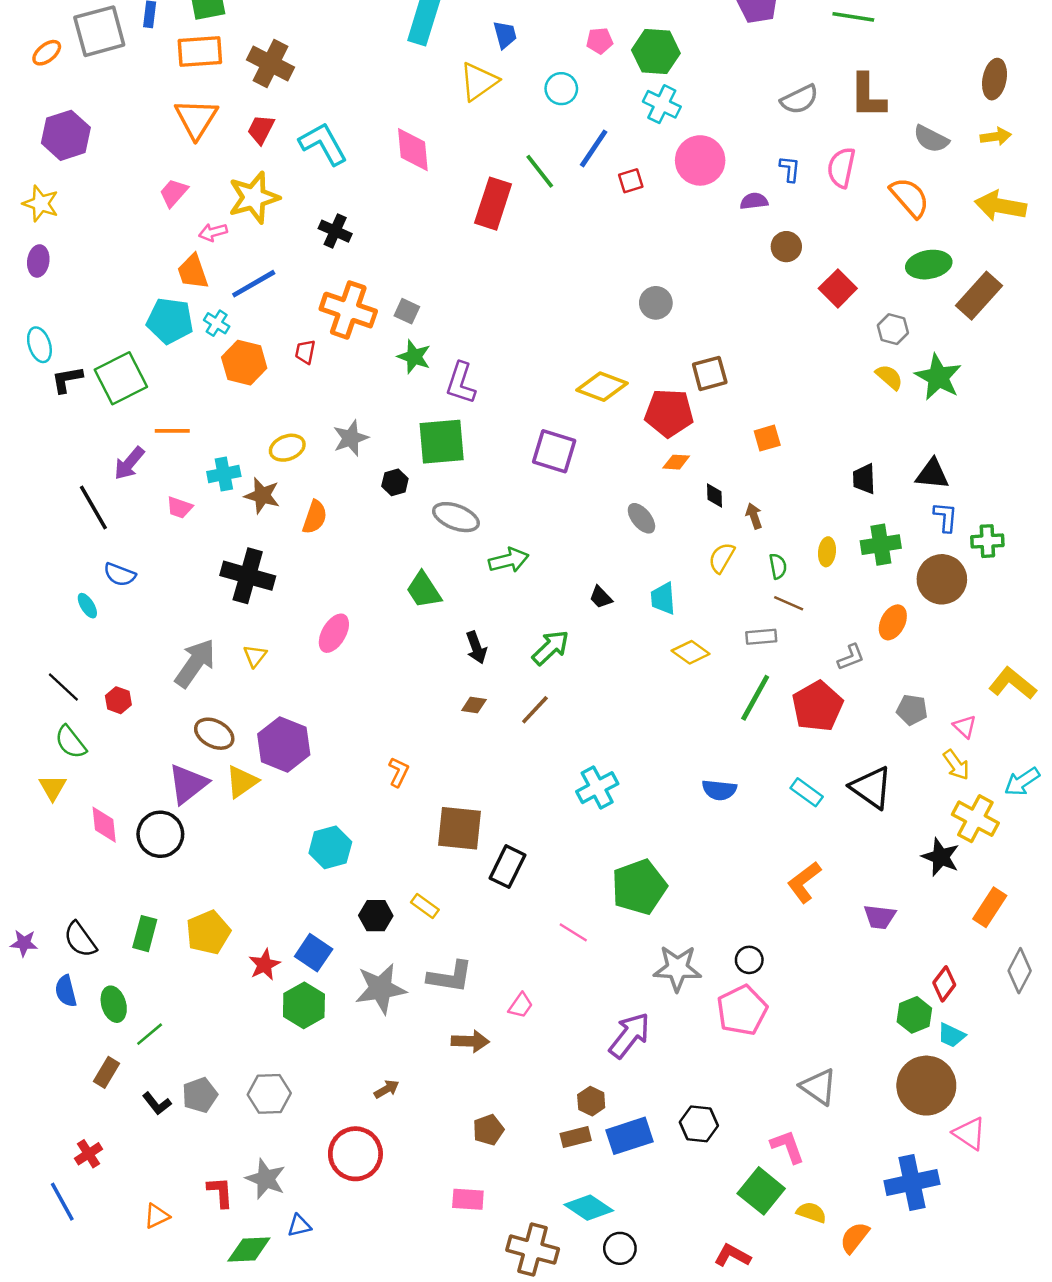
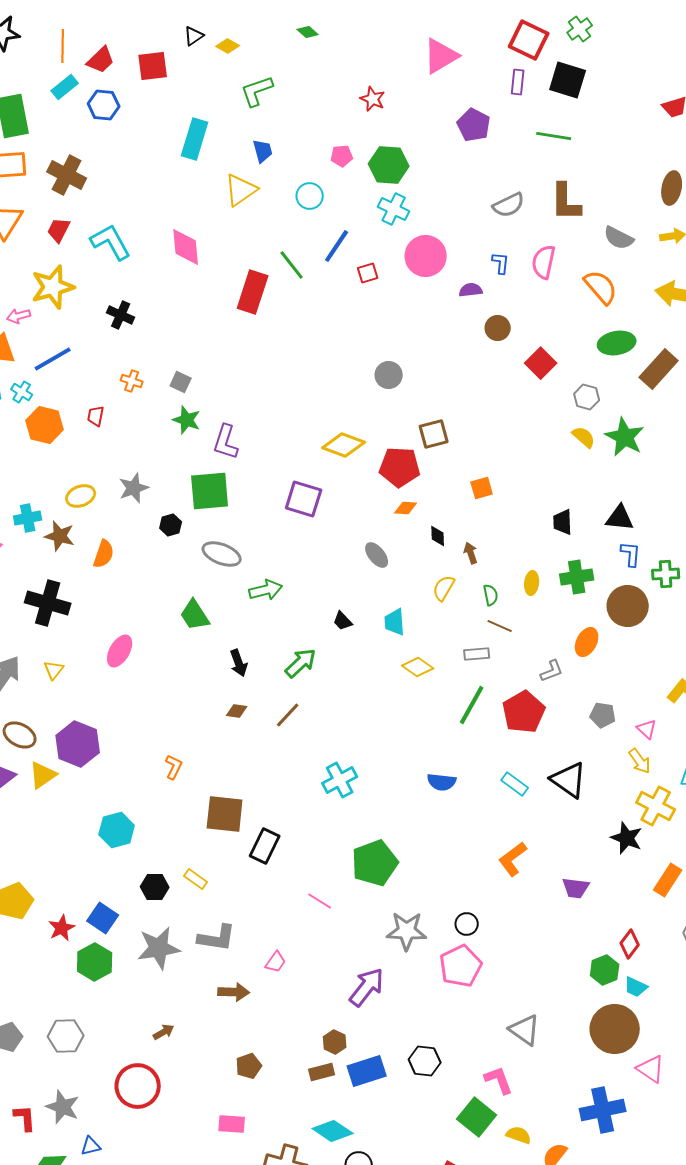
orange cross: (348, 310) -> (132, 381), size x0.5

